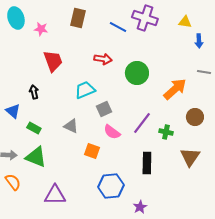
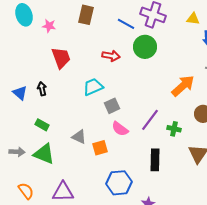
green circle: (137, 73) -> (145, 47), moved
blue triangle: (13, 111) -> (20, 93), moved
gray triangle: (71, 126) -> (79, 137), moved
orange square: (92, 151) -> (100, 148), turned -35
orange semicircle: (13, 182) -> (26, 191), moved

